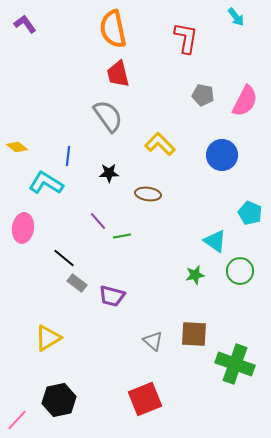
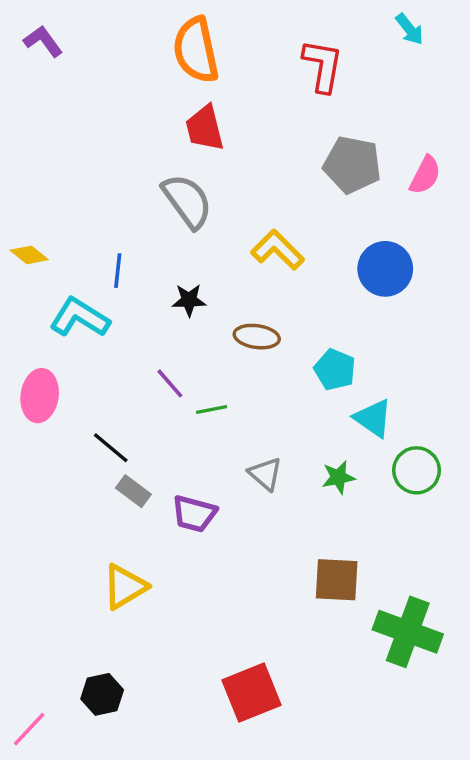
gray pentagon: (203, 95) -> (352, 165), size x1.5
pink semicircle: (245, 101) -> (425, 175), size x0.7
cyan pentagon: (250, 213) -> (335, 370), moved
yellow triangle: (48, 338) -> (125, 587), moved
gray triangle: (153, 341) -> (265, 474), moved
black hexagon: (59, 400) -> (102, 694), size x0.7

